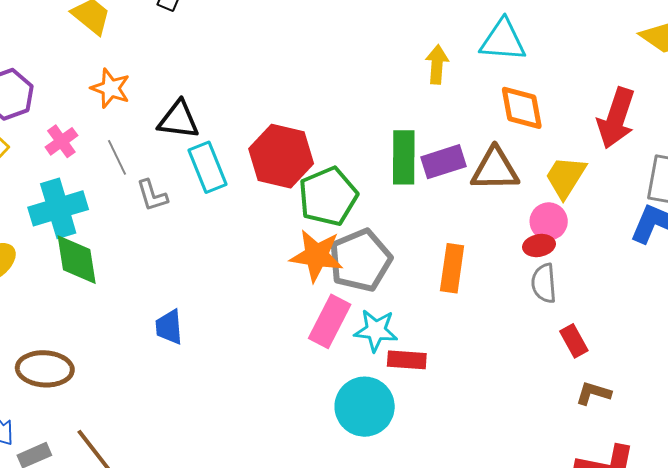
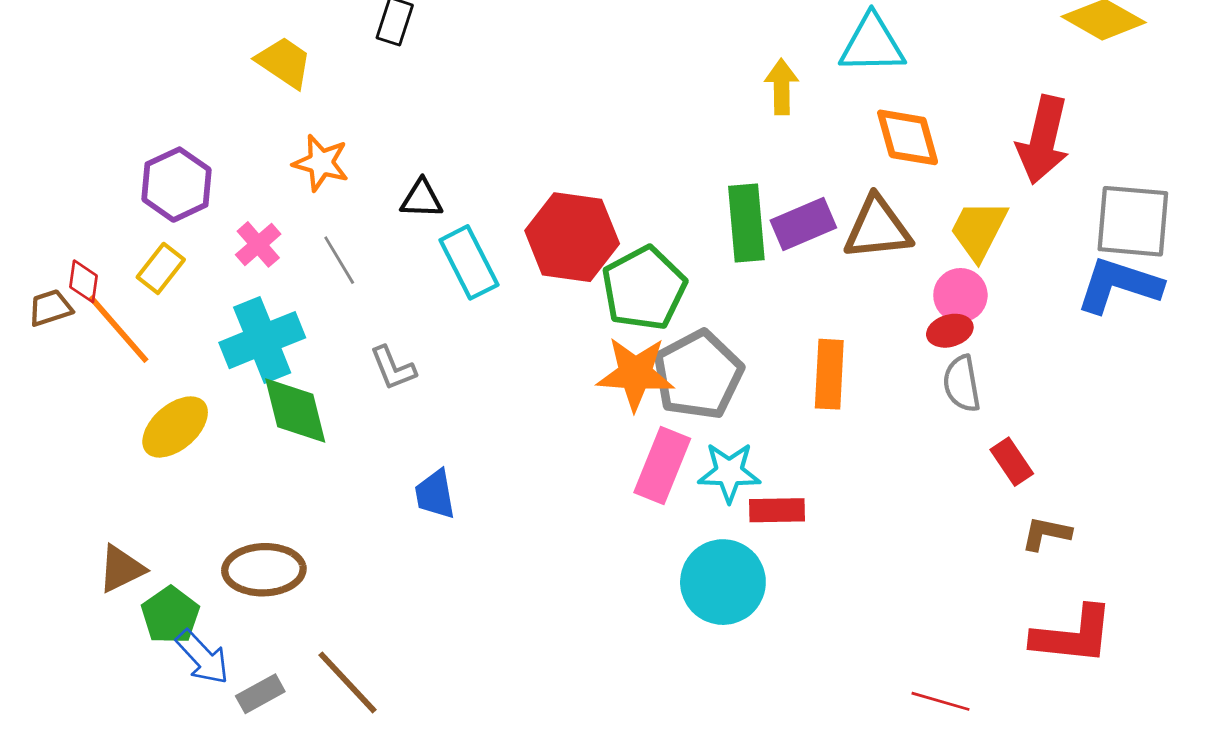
black triangle: (178, 120) -> (422, 199), size x0.7
gray L-shape: (152, 195) -> (393, 368), moved

